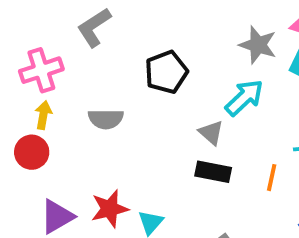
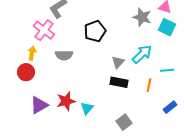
pink cross: (41, 70) -> (44, 30), moved, turned -35
cyan arrow: (244, 98) -> (142, 54), moved
gray triangle: (211, 133) -> (118, 62), turned 32

